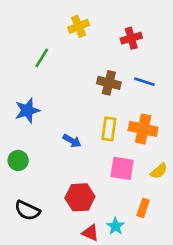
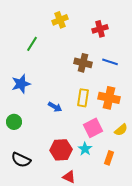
pink square: (122, 168) -> (93, 128), turned -36
cyan star: (115, 226) -> (85, 149), moved

